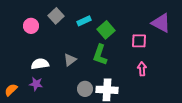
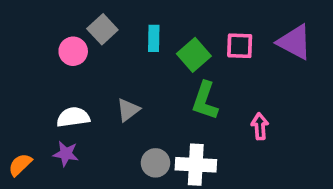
cyan rectangle: (84, 21) -> (154, 38), turned -64
pink circle: (31, 26) -> (73, 51), moved
pink square: (139, 41) -> (240, 46), moved
green L-shape: (100, 55) -> (205, 101), moved

